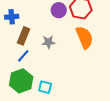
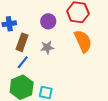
purple circle: (59, 10) -> (48, 21), moved

